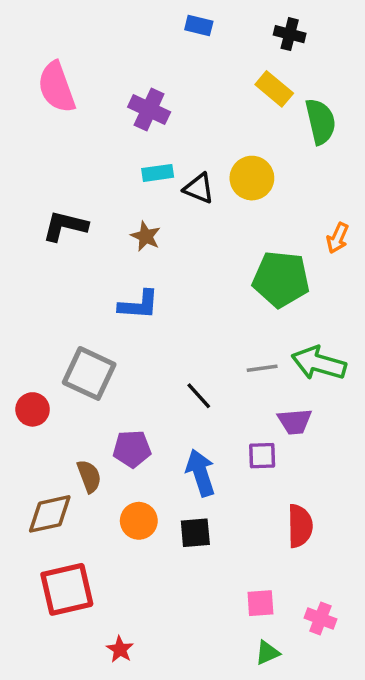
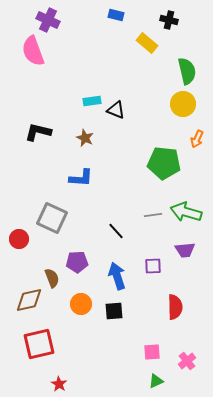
yellow rectangle: (274, 89) -> (147, 43), moved
purple cross: (149, 109) -> (48, 20), moved
yellow circle: (252, 178) -> (183, 104), moved
purple trapezoid: (295, 421) -> (185, 250), moved
pink cross: (320, 618) -> (187, 361), turned 30
red star: (120, 649) -> (59, 384), moved

